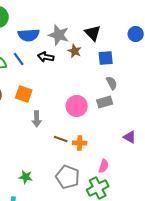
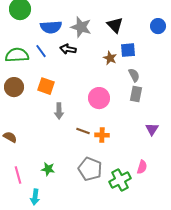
brown star: (75, 51) -> (110, 58), moved
gray rectangle: (105, 102) -> (136, 94), moved, turned -63
purple triangle: (130, 137) -> (152, 129), turned 32
pink semicircle: (104, 166) -> (142, 167), moved

